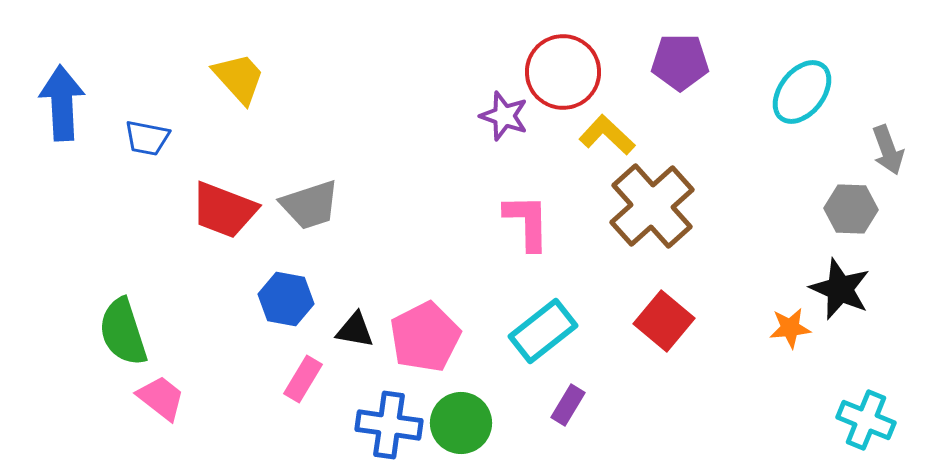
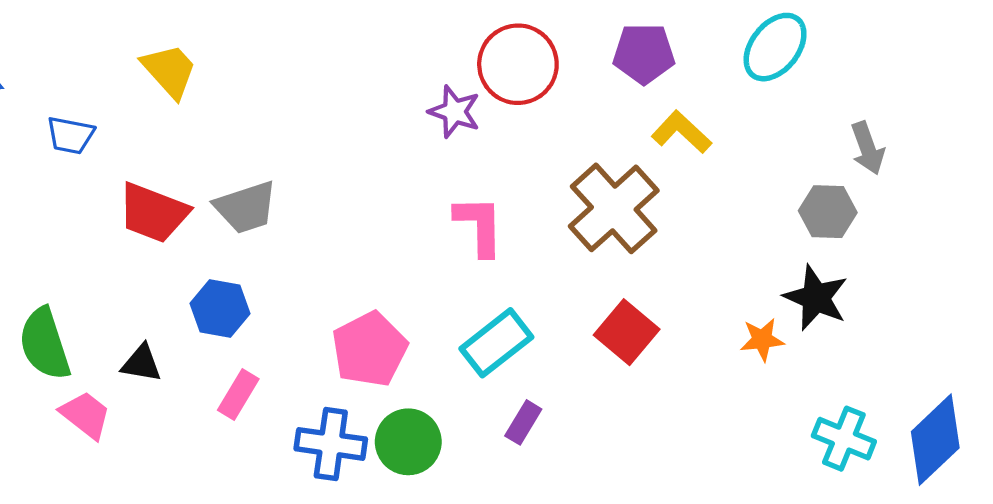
cyan ellipse: (802, 92) -> (775, 47), moved
yellow L-shape: (607, 135) -> (681, 132), moved
black triangle: (355, 330) -> (141, 363), moved

